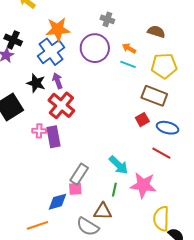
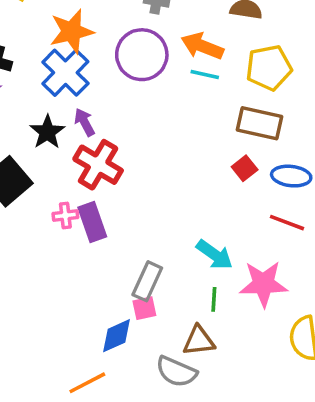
orange arrow: (129, 48) -> (202, 46), size x1.6
black star: (36, 83) -> (47, 132), turned 30

